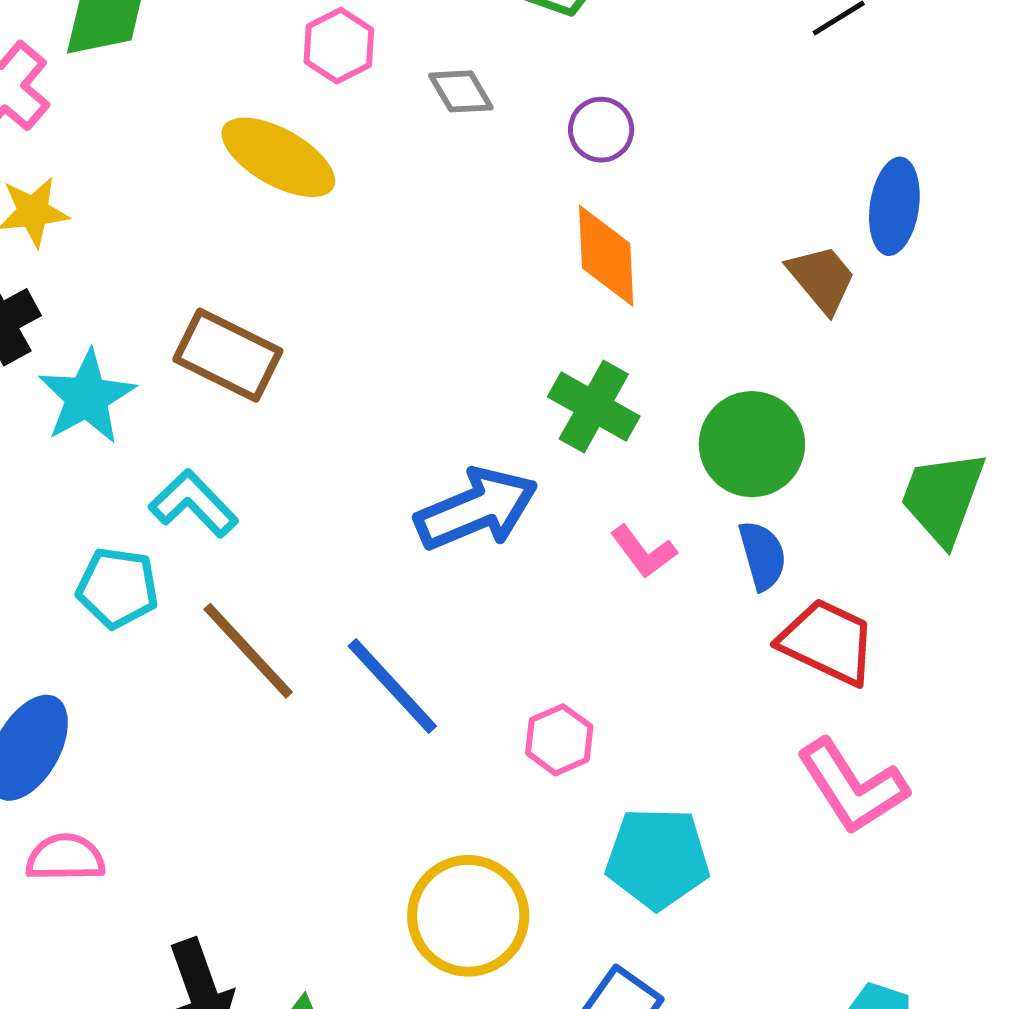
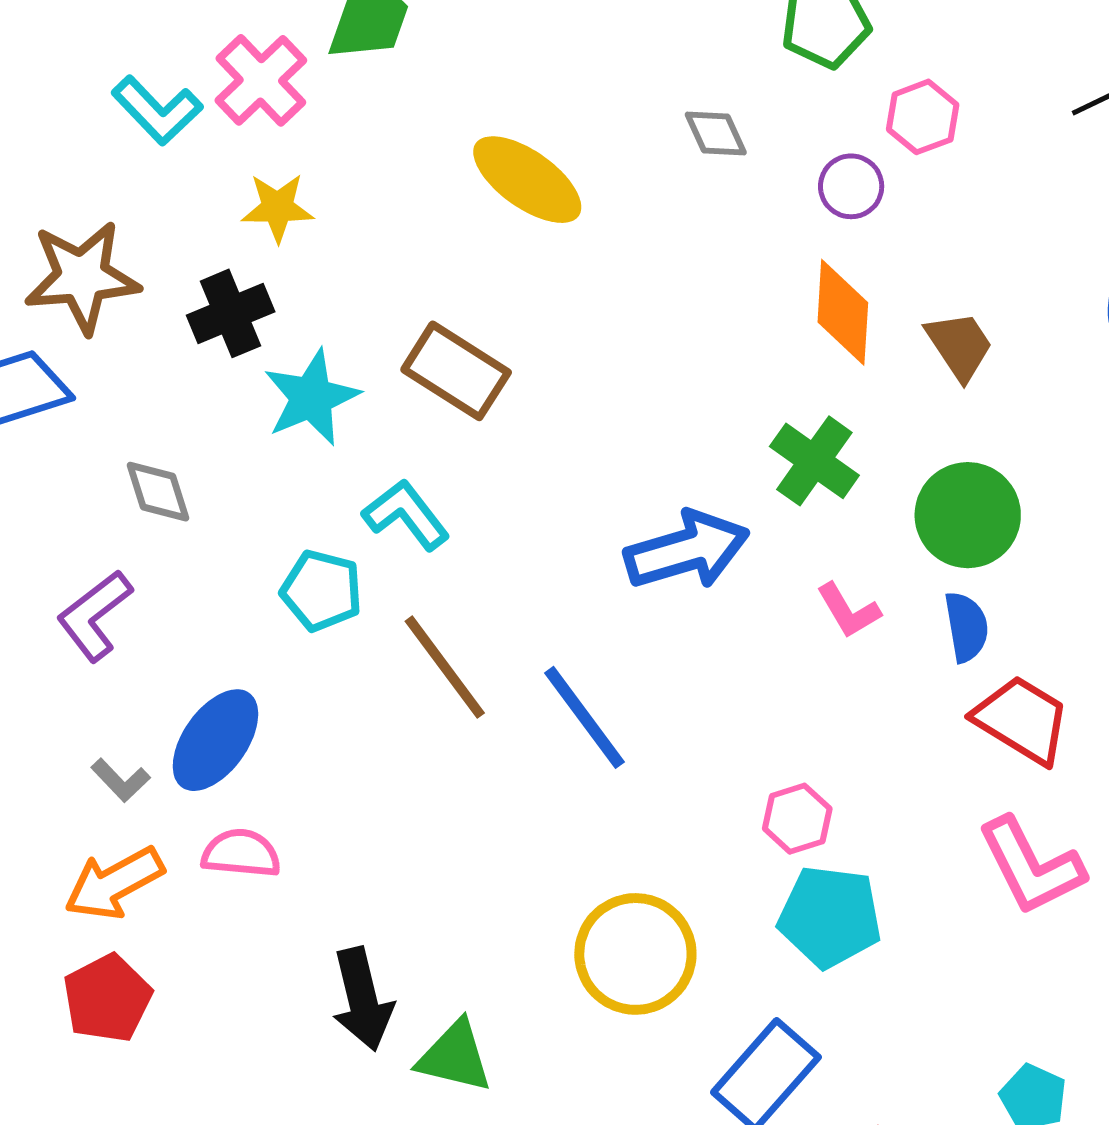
pink hexagon: (339, 46) -> (923, 117), moved
brown trapezoid: (822, 279) -> (959, 346), moved
pink hexagon: (559, 740) -> (797, 819), moved

